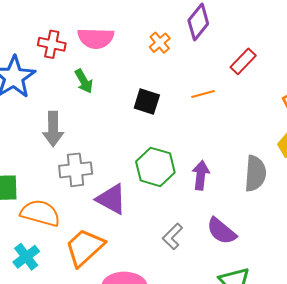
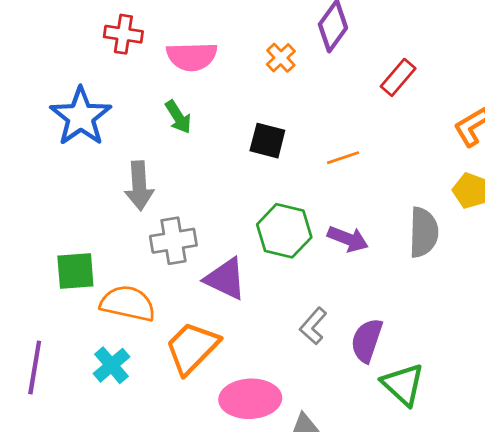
red cross: (52, 44) -> (123, 34), moved
orange line: (203, 94) -> (343, 158), moved
purple arrow: (201, 175) -> (348, 239), turned 108
purple semicircle: (221, 231) -> (367, 340), moved, turned 72

